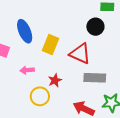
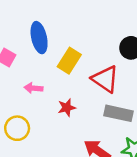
yellow circle: (40, 96) -> (17, 128), moved

